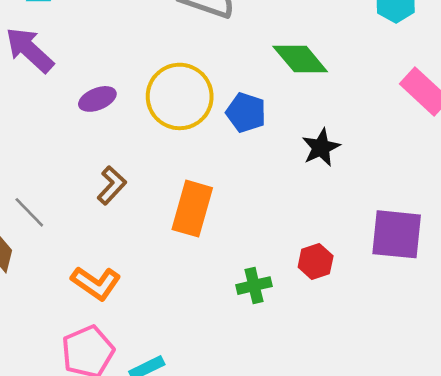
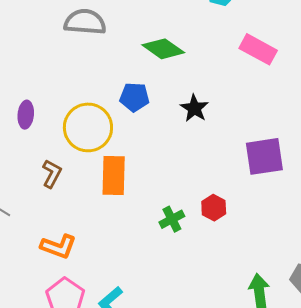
yellow circle: (180, 96) -> (88, 127), moved
purple ellipse: (97, 99) -> (26, 115), turned -48
red hexagon: (316, 261) -> (214, 208), moved

